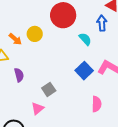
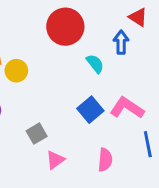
yellow circle: (35, 34) -> (16, 71), moved
pink triangle: (38, 108) -> (55, 160), moved

